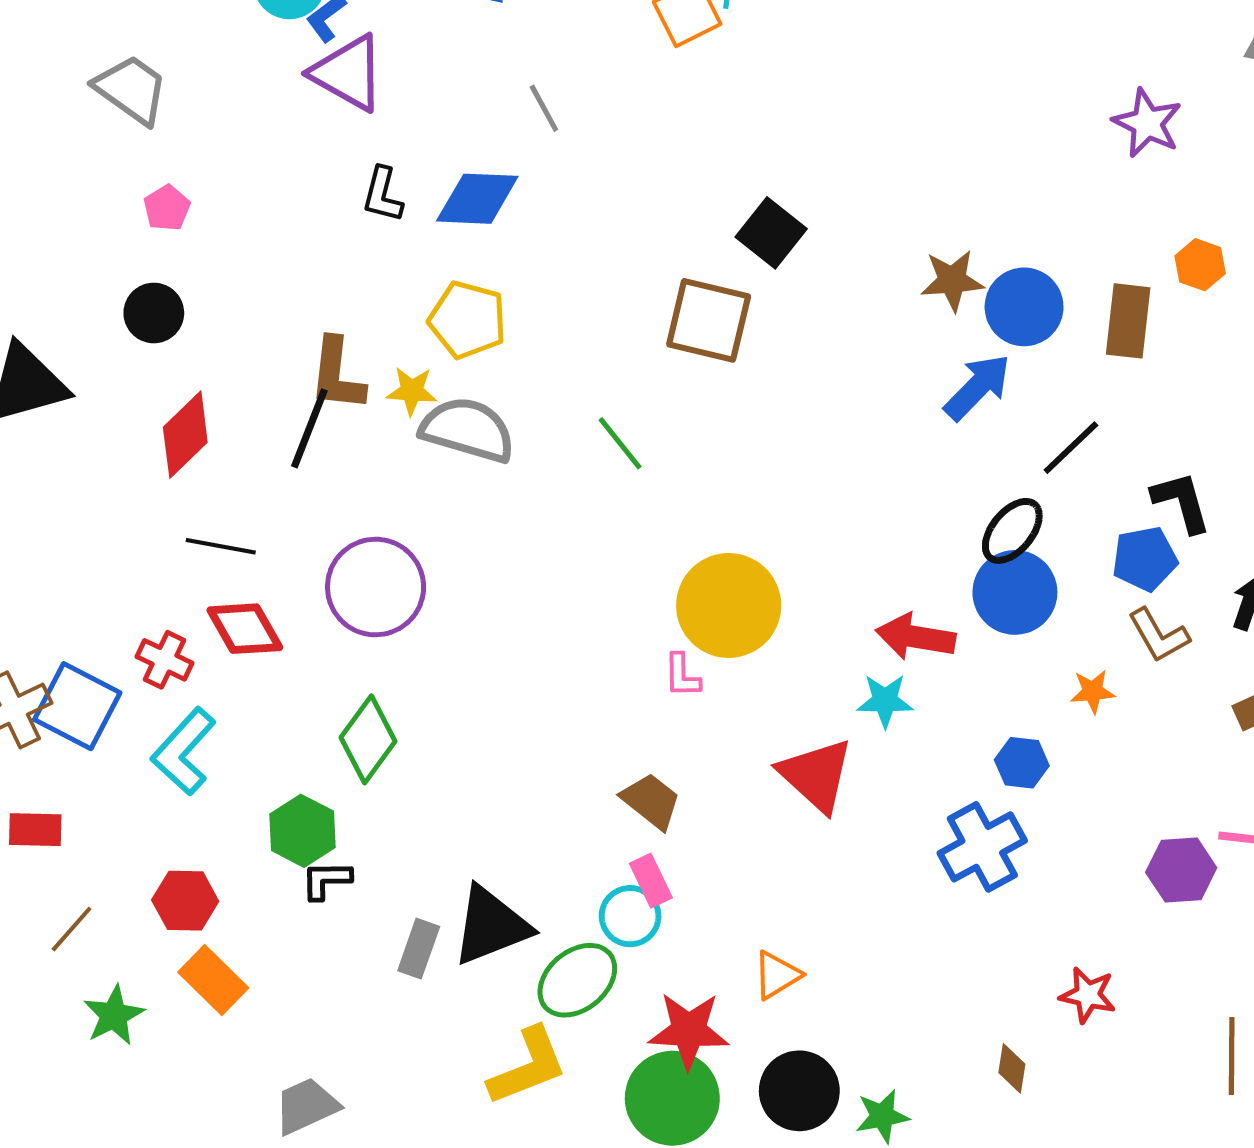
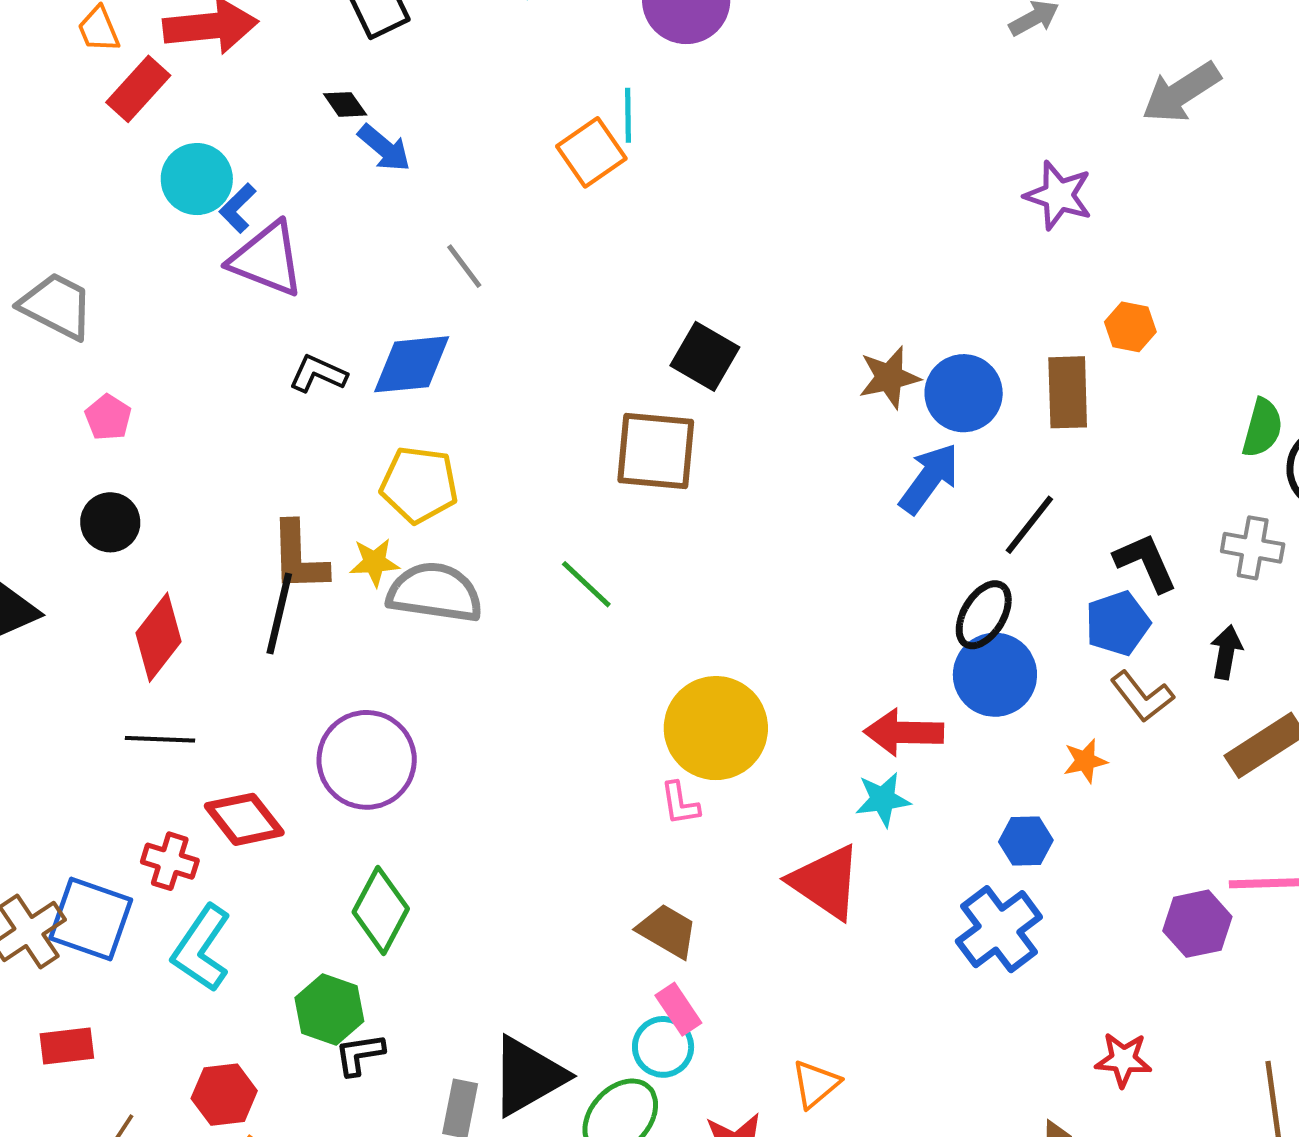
black L-shape: (383, 195) -> (318, 374), turned 108
black line: (221, 546) -> (160, 739), moved

